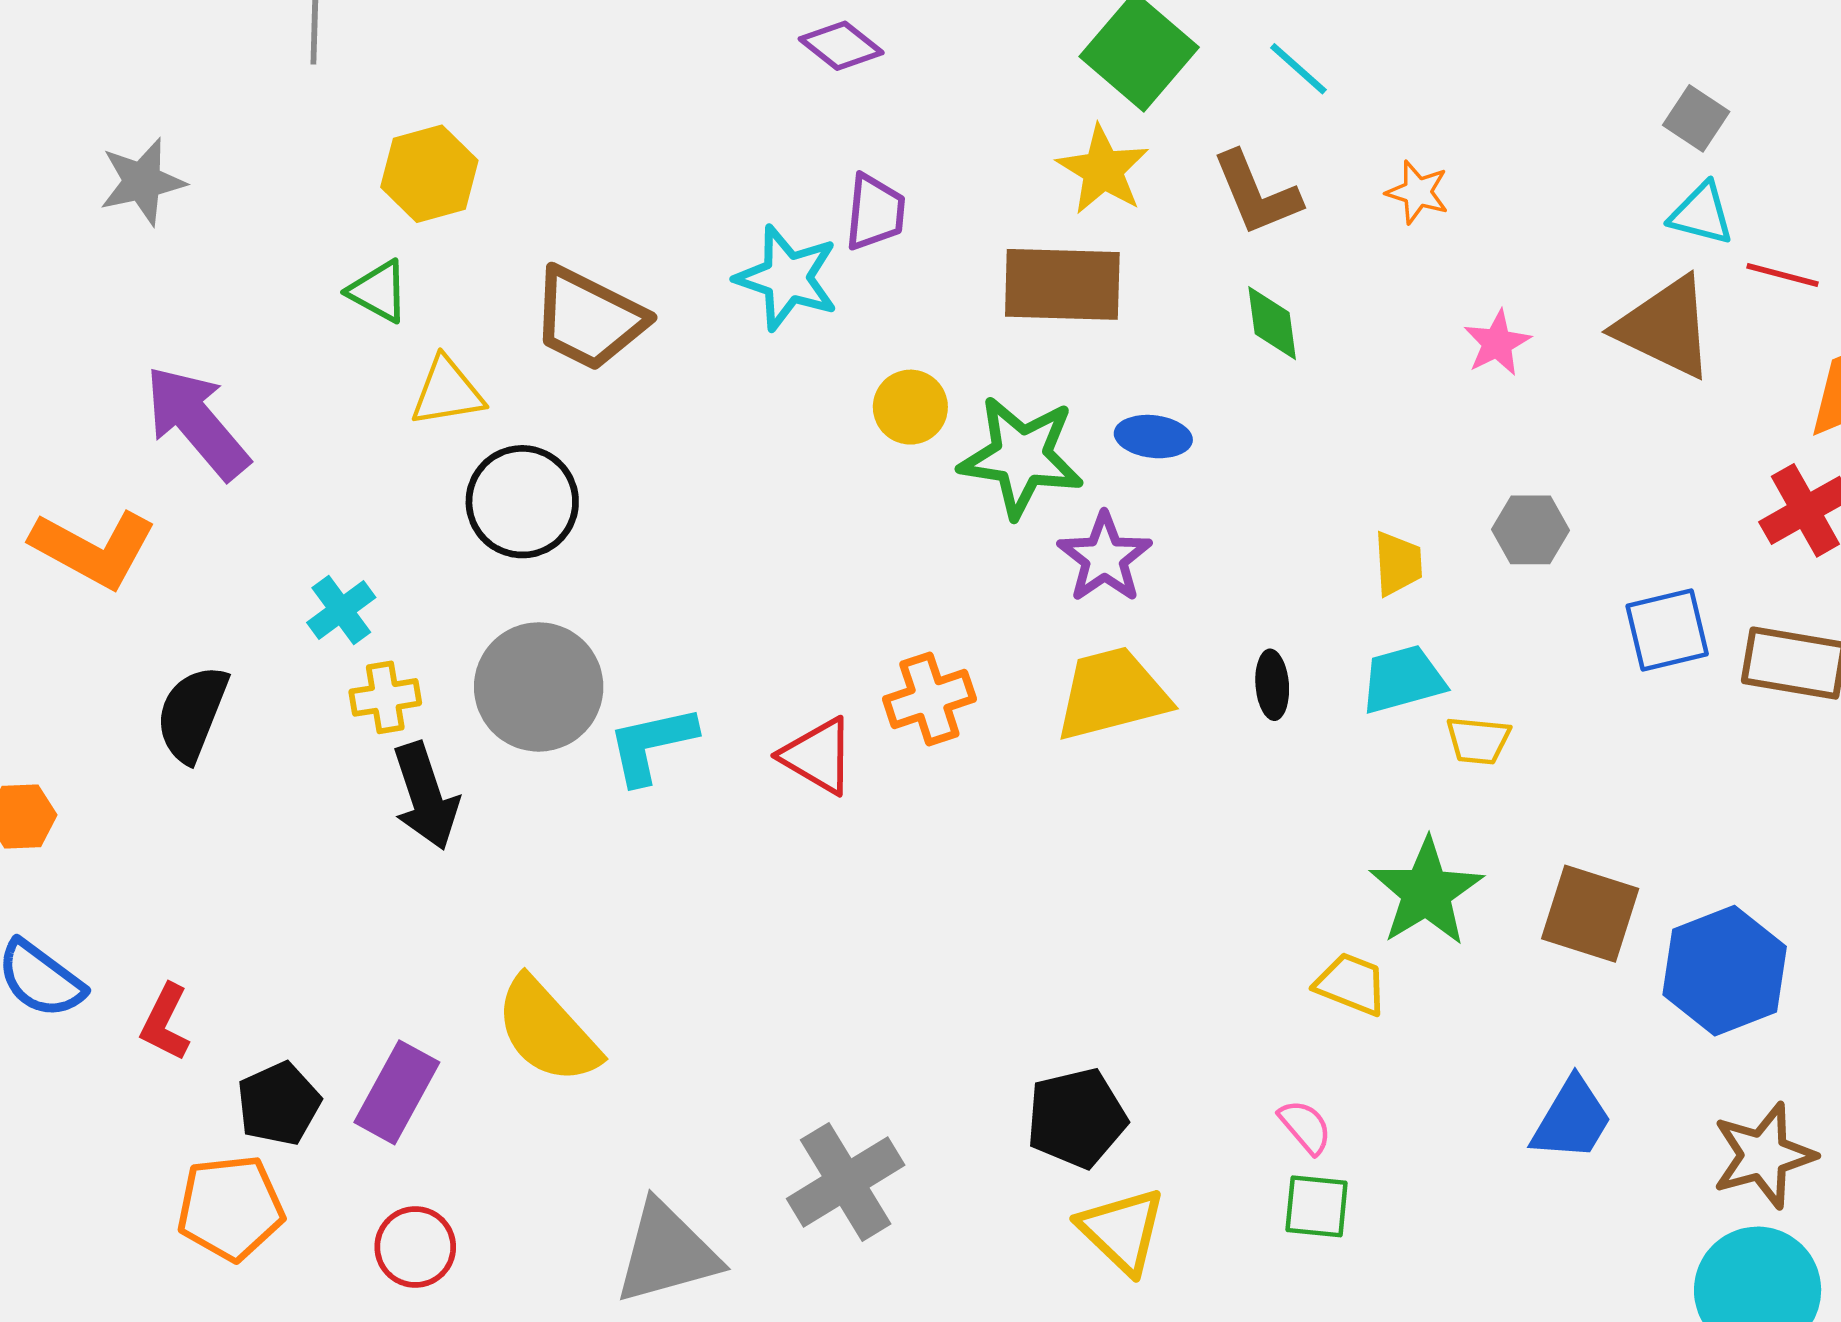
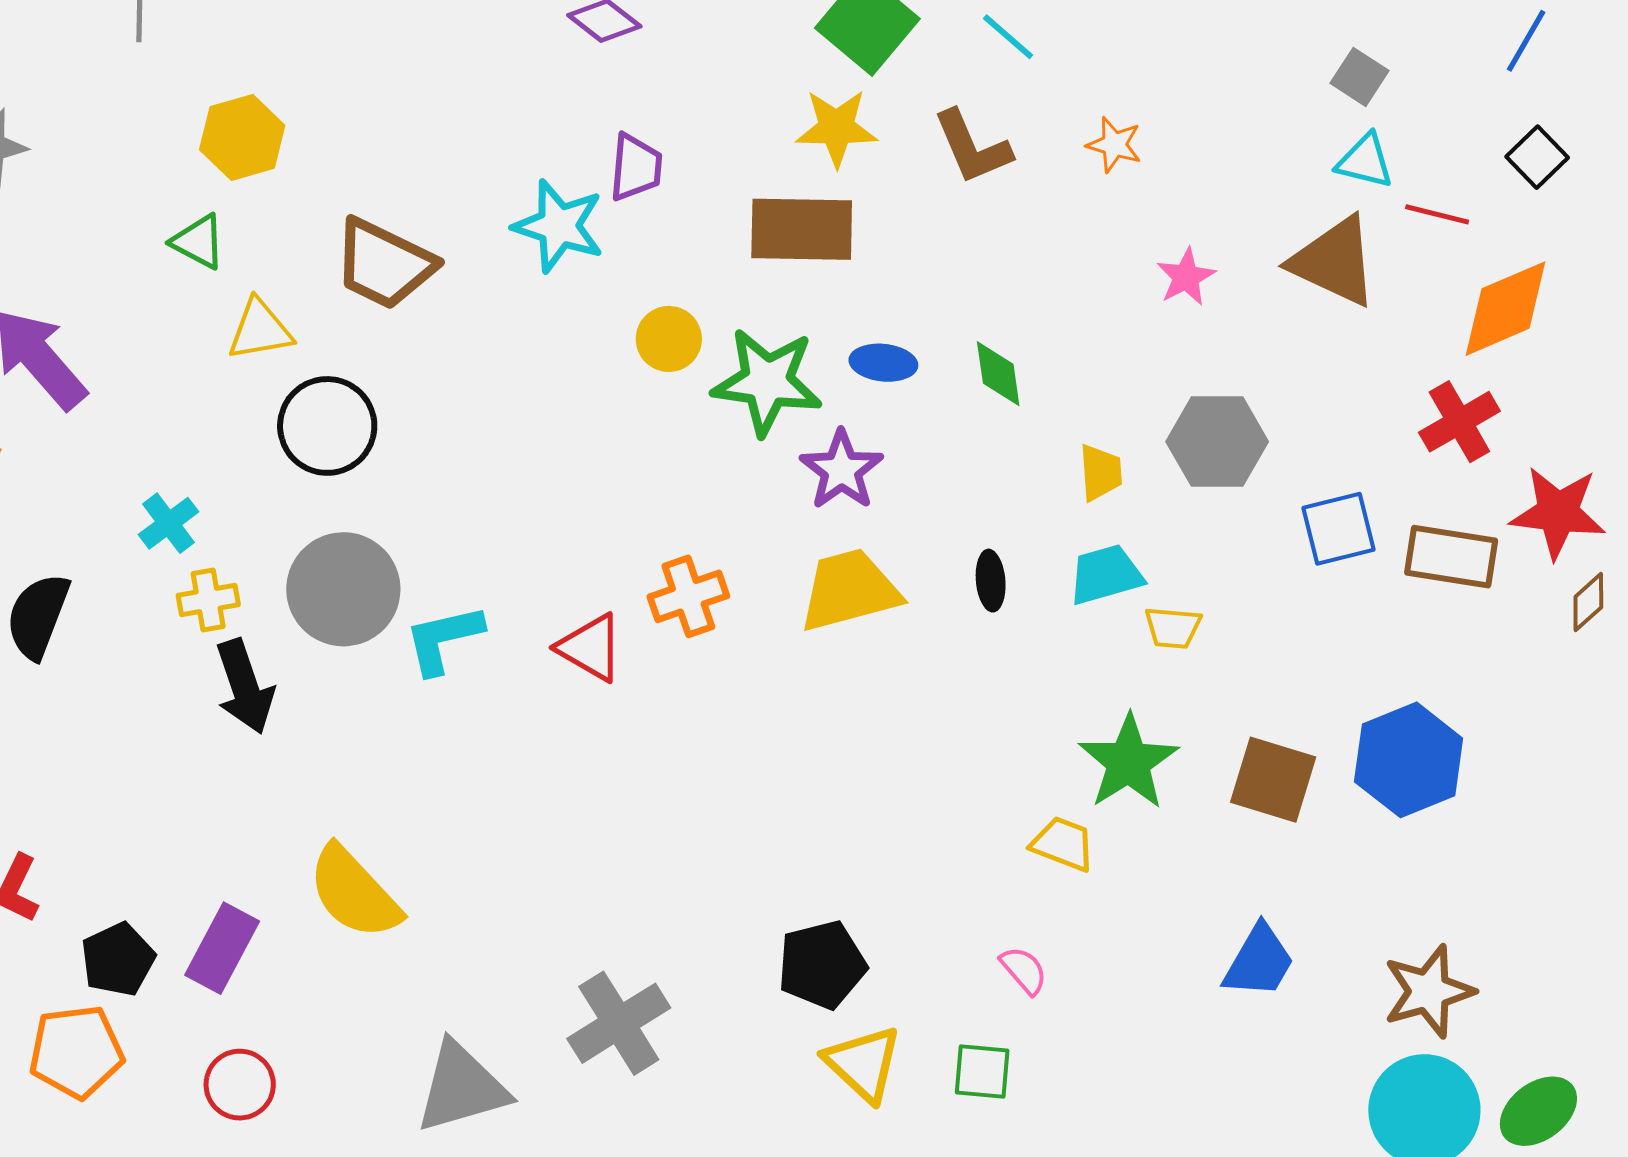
yellow star: (1103, 170) -> (836, 128), turned -30
green diamond: (1272, 323) -> (998, 374), moved
gray hexagon: (1530, 530) -> (1217, 442), size x1.5
blue hexagon: (1725, 971) -> (1409, 760), moved
green square: (1317, 1206) -> (982, 1072), moved

